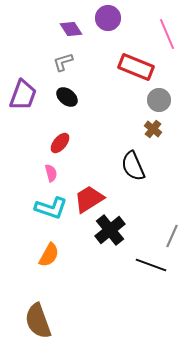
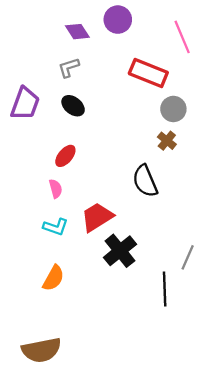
cyan L-shape: (51, 208) -> (56, 227), size x0.7
black line: (151, 265) -> (165, 289), turned 68
brown semicircle: (38, 321) -> (41, 350), turned -81

